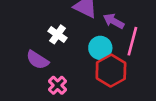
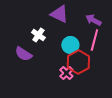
purple arrow: (114, 21) -> (93, 20), moved
pink cross: (58, 85) -> (66, 73), moved

